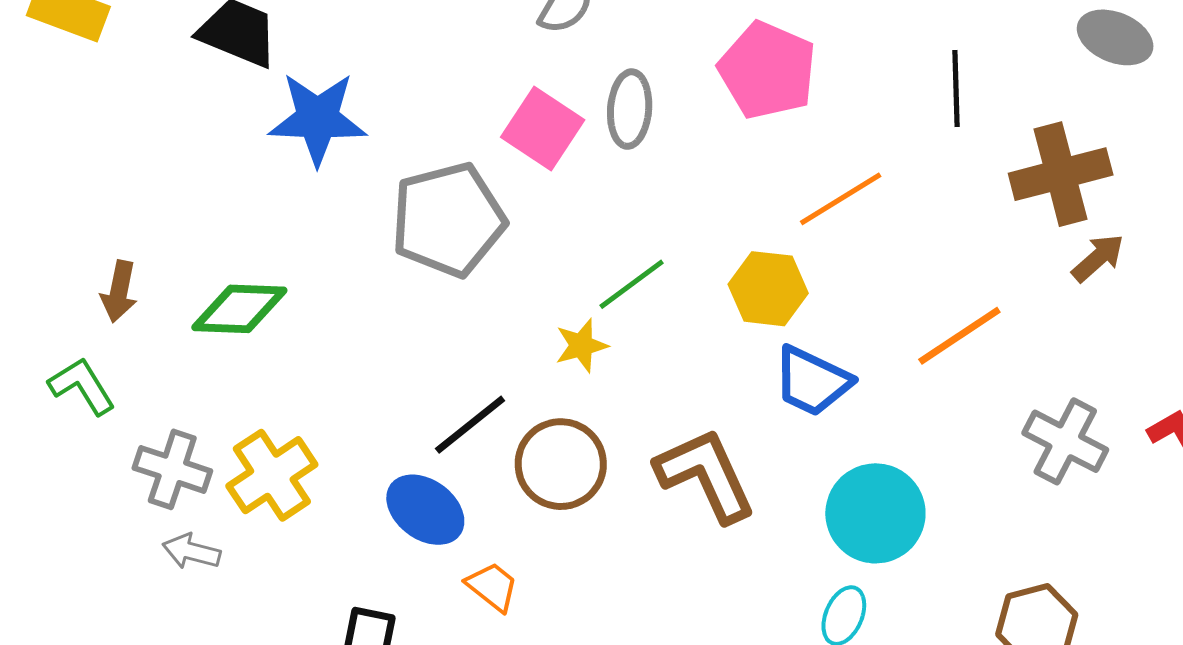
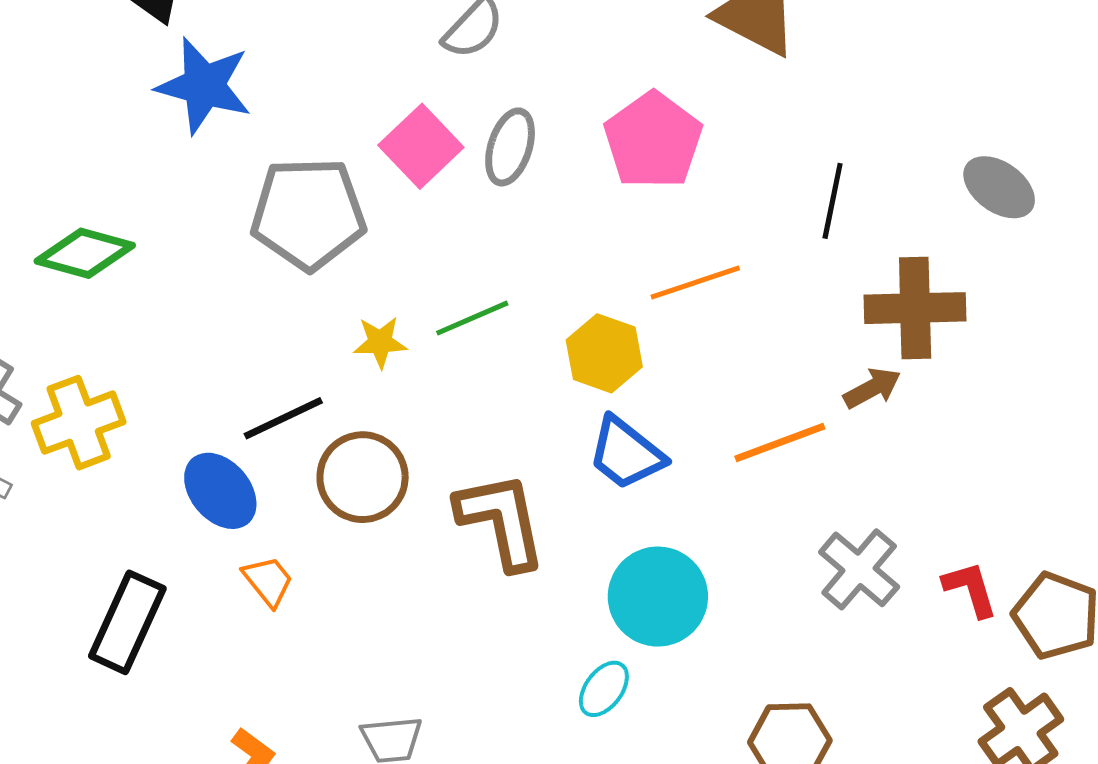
brown arrow: (1098, 258) -> (872, 388), moved
yellow star: (581, 346) -> (380, 342), moved

